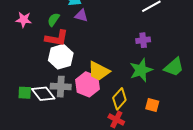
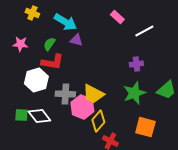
white hexagon: (61, 57) -> (36, 80), moved
gray cross: (61, 87) -> (65, 94), moved
yellow diamond: (119, 99) -> (98, 121), moved
orange square: (152, 105) -> (145, 127), size x1.5

